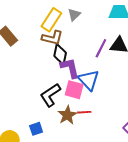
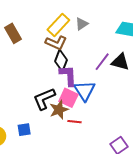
brown star: (67, 115) -> (59, 110), moved

